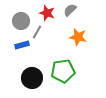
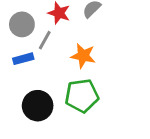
orange star: (78, 37) -> (83, 56), moved

